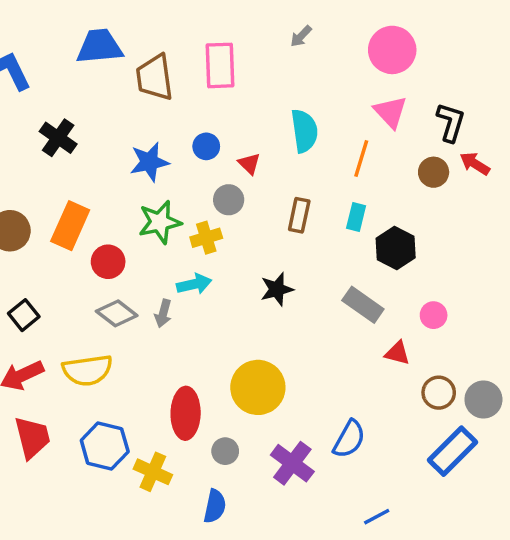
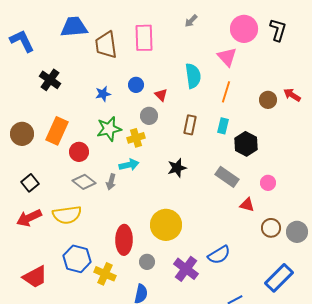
pink triangle: (390, 112) -> (227, 57), moved
black L-shape: (451, 122) -> (278, 30), moved
blue star: (149, 162) -> (103, 94), size x0.7
red trapezoid: (32, 437) -> (35, 277), moved, turned 76
blue semicircle: (349, 439) -> (219, 255), turned 30
blue rectangle: (452, 451) -> (279, 278), moved

